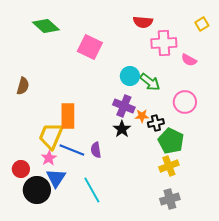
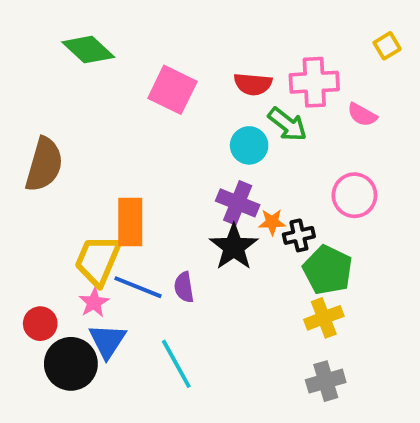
red semicircle: (143, 22) -> (253, 84), moved
green arrow: (150, 82) -> (287, 124), moved
brown semicircle: (23, 86) -> (44, 165), size x1.6
black star: (122, 129) -> (234, 247), size x1.4

